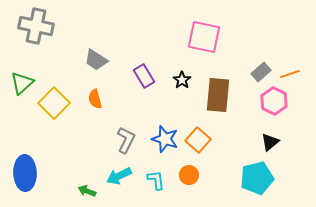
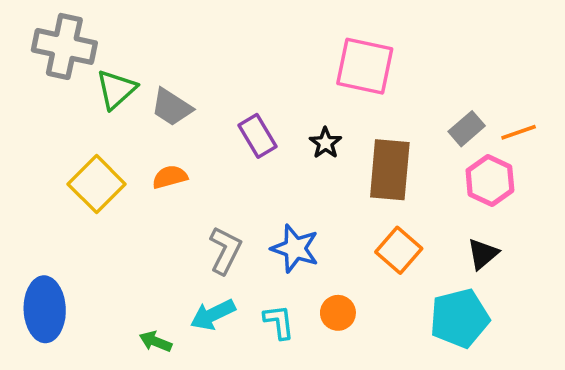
green triangle: (22, 83) -> (116, 89), moved
orange semicircle: (95, 99) -> (170, 177), turned 90
orange square: (198, 140) -> (399, 250), moved

